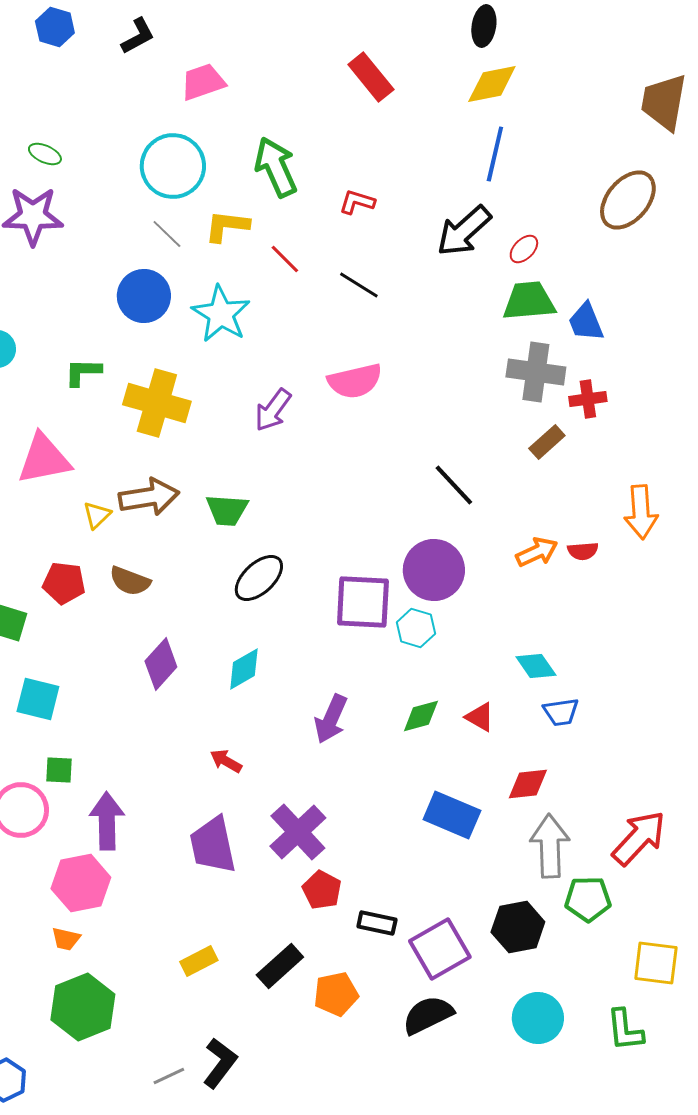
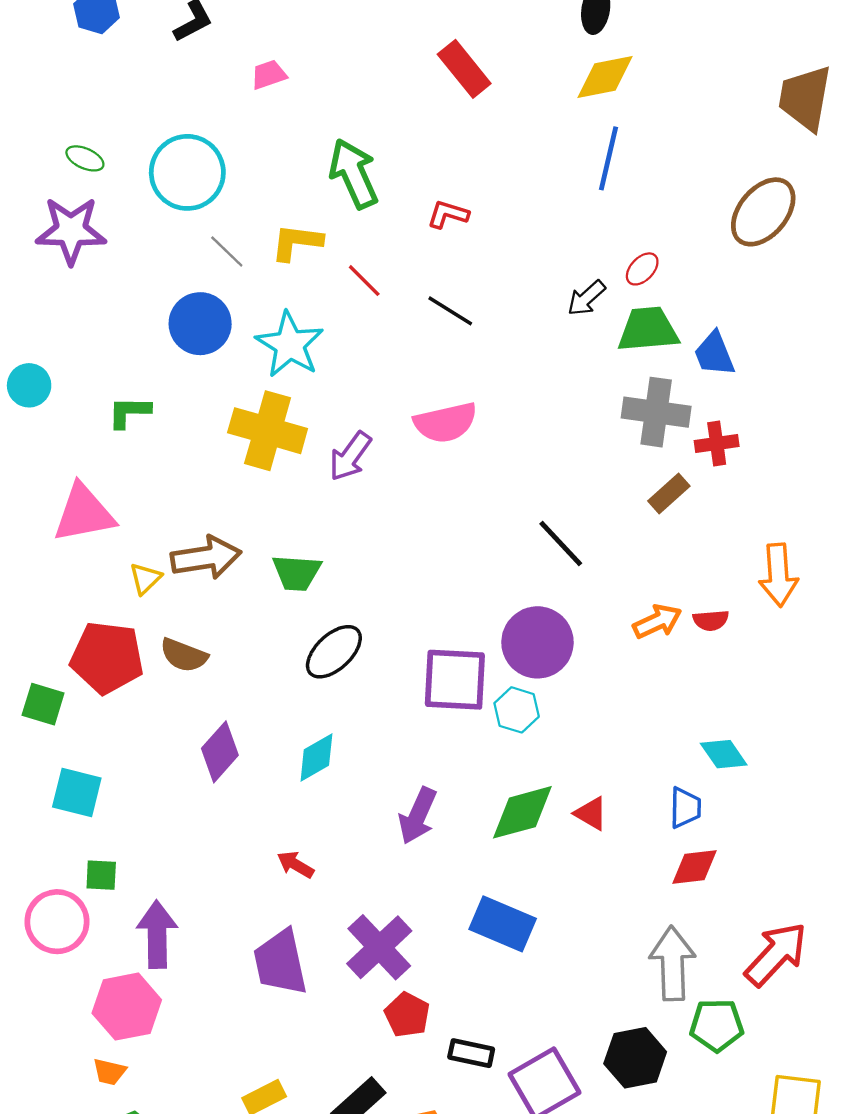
pink trapezoid: (203, 82) -> (269, 75), size x0.7
cyan circle: (173, 166) -> (187, 172), moved
black arrow: (464, 231) -> (586, 298), moved, size x0.6
yellow cross: (157, 403) -> (268, 431), moved
red pentagon: (64, 583) -> (107, 658), size x1.5
cyan diamond: (536, 666) -> (724, 754), moved
blue trapezoid: (561, 712) -> (685, 808), turned -81
green diamond: (421, 716) -> (522, 812), size x1.5
red diamond: (528, 784) -> (695, 867), moved
blue rectangle: (452, 815) -> (503, 924), moved

